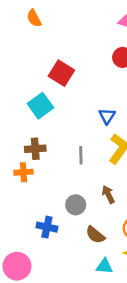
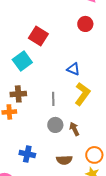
blue triangle: (107, 116) -> (73, 69), turned -40
gray circle: (76, 205) -> (55, 125), moved
brown semicircle: (95, 235) -> (64, 160), turned -42

